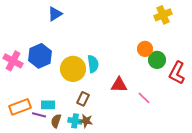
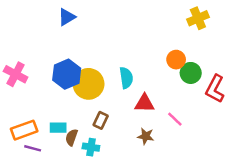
blue hexagon: (40, 56) -> (67, 74), moved
cyan semicircle: (93, 64) -> (126, 78), moved
purple line: (39, 115) -> (33, 148), moved
brown semicircle: (56, 121) -> (72, 137), moved
brown star: (86, 121) -> (146, 136), moved

